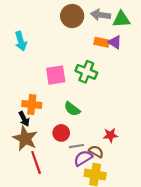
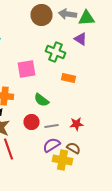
orange rectangle: (102, 42) -> (68, 78), moved
green cross: (86, 72) -> (56, 52), moved
gray line: (77, 146) -> (52, 126), moved
brown semicircle: (96, 152) -> (74, 148), moved

